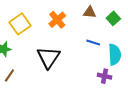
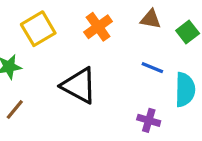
black triangle: (48, 57) -> (79, 86), turned -40
purple cross: (105, 76) -> (149, 120), moved

